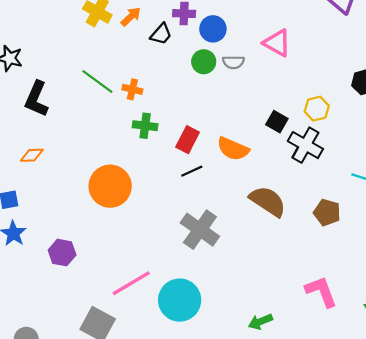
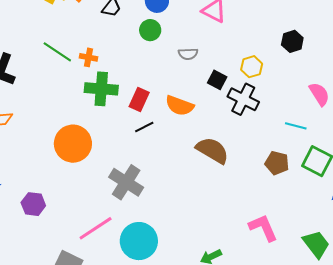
gray semicircle: (233, 62) -> (188, 54), moved
green cross: (145, 126) -> (101, 89), size x1.5
brown pentagon: (327, 212) -> (277, 163), moved
gray cross: (200, 230) -> (126, 182), moved

